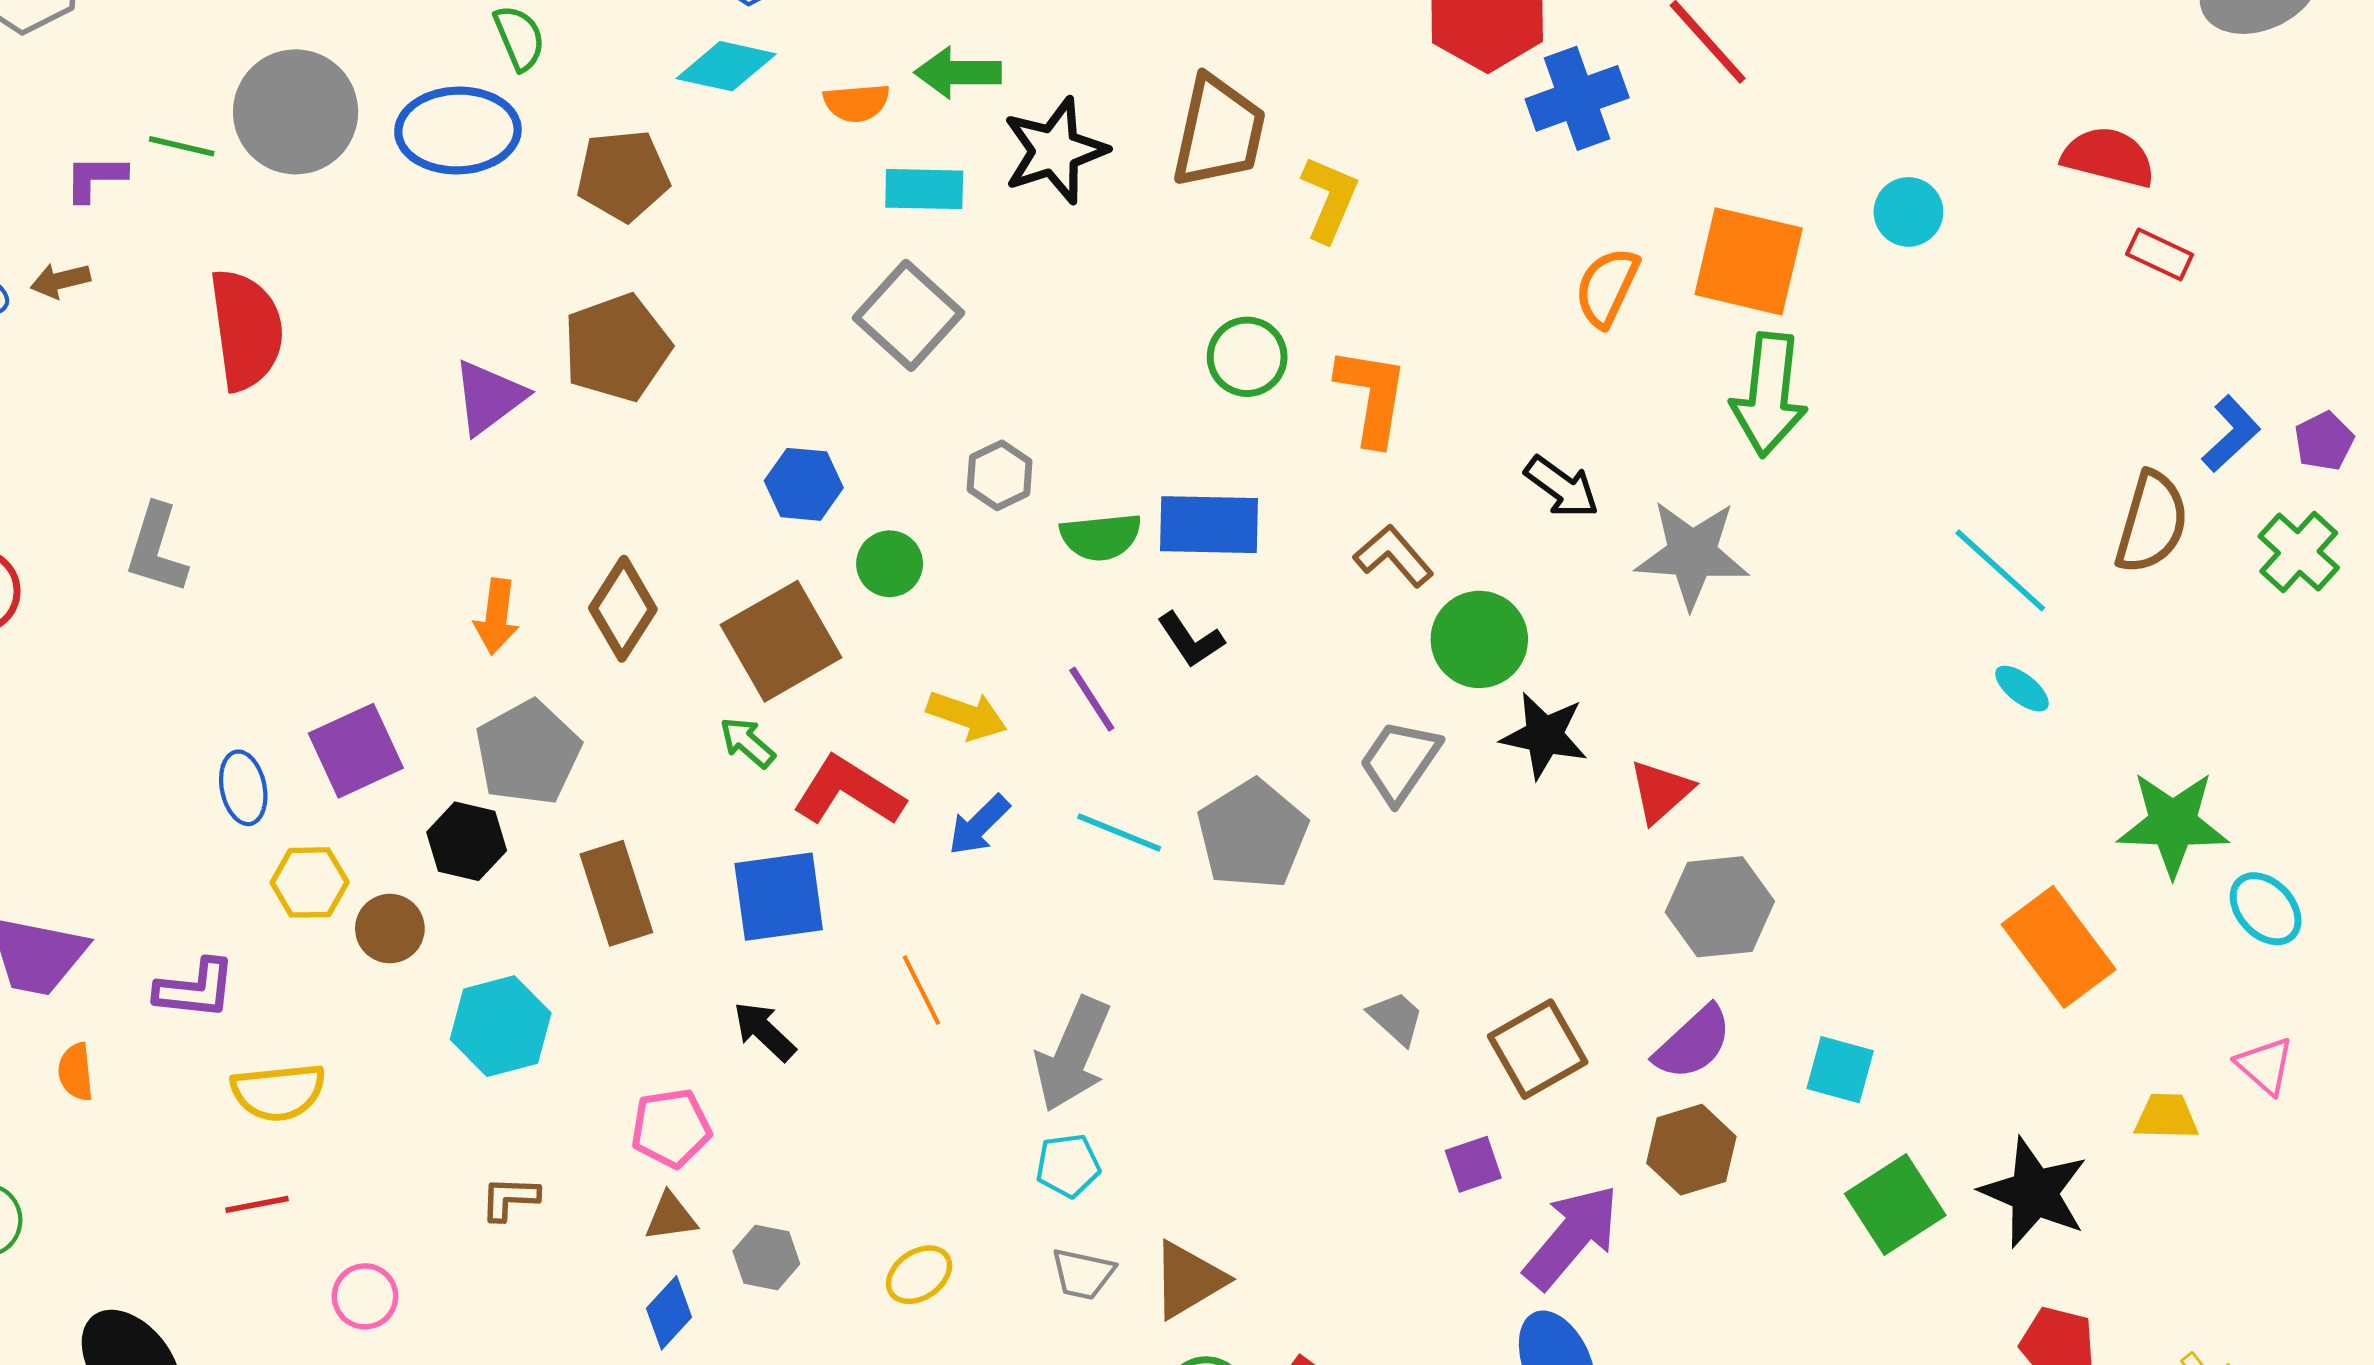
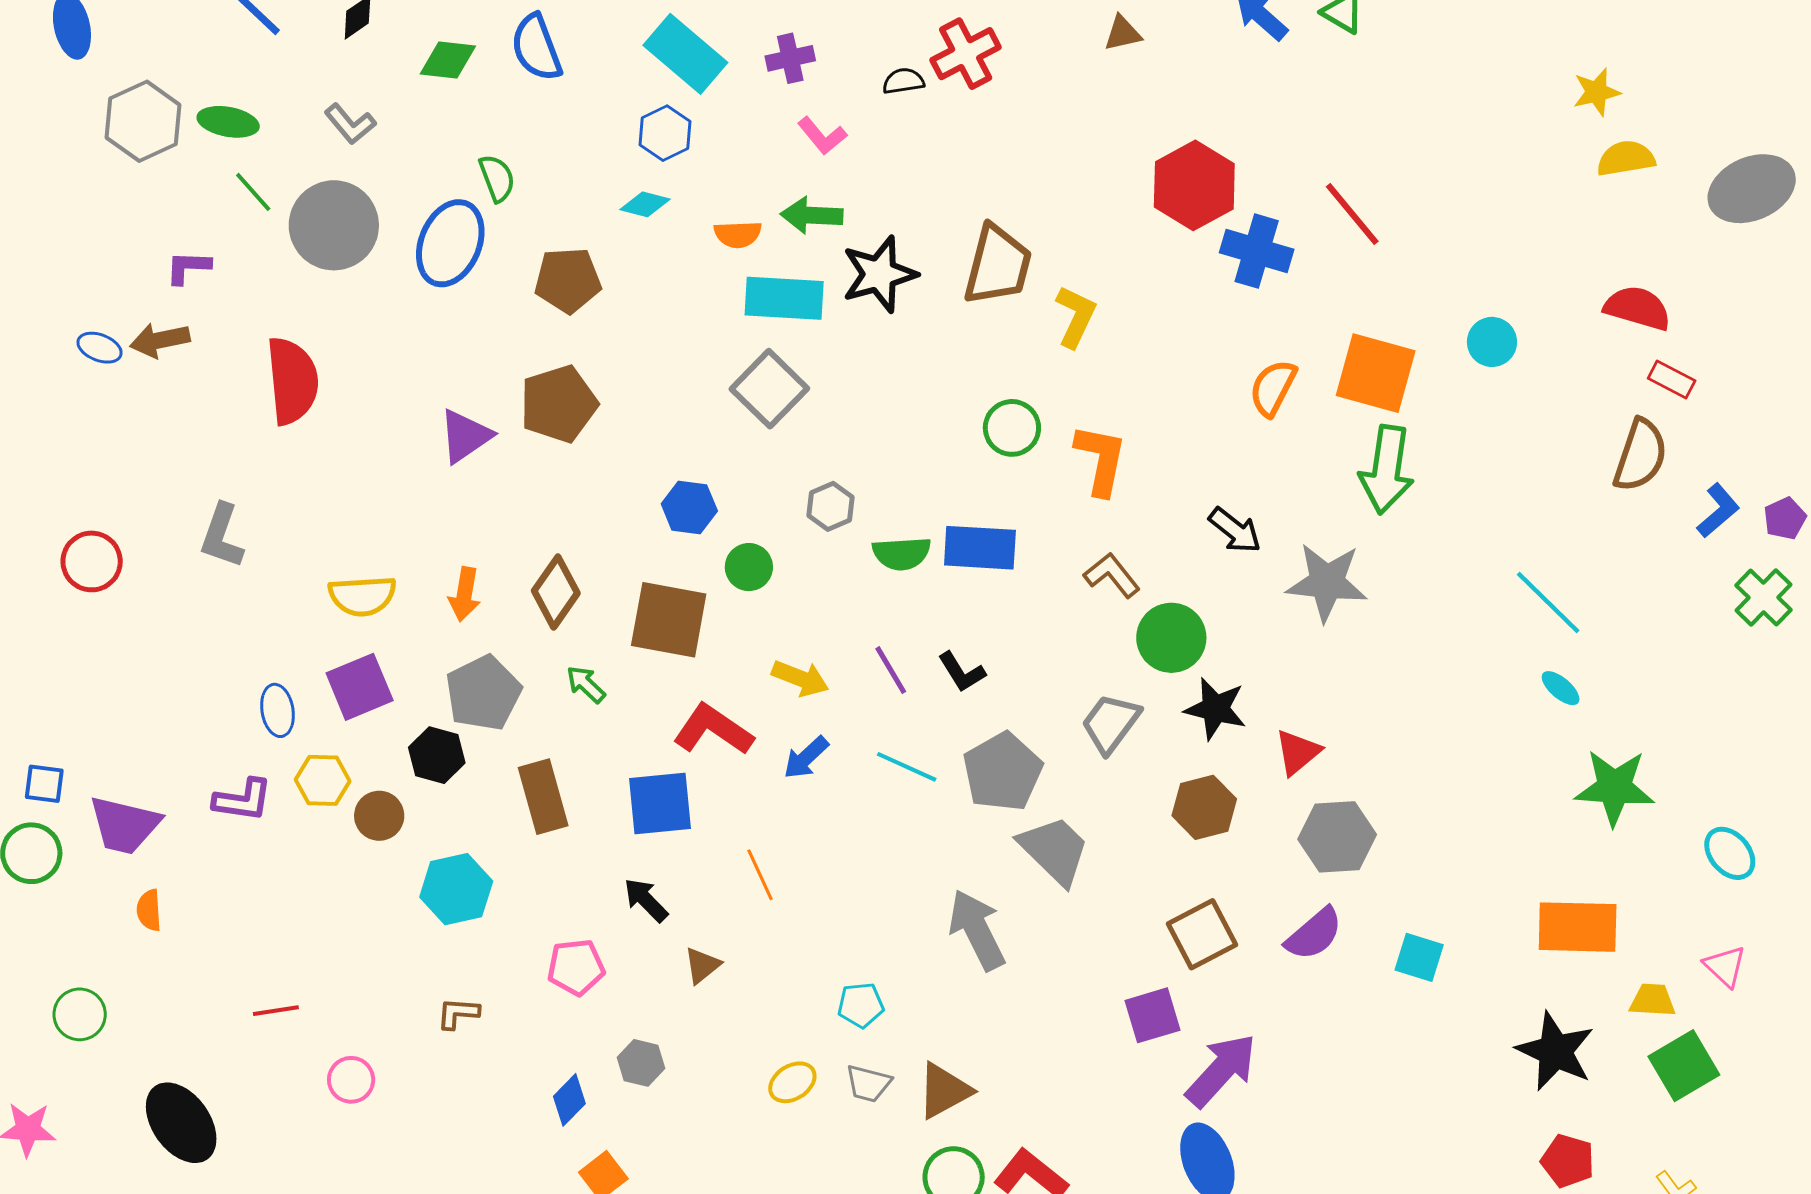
cyan diamond: (726, 66) -> (645, 204), size x0.7
blue cross: (1577, 98) -> (1257, 251), turned 34
blue ellipse: (458, 131) -> (450, 243), turned -68
green line: (182, 146) -> (253, 192), moved, turned 33
cyan rectangle: (924, 189) -> (784, 298), size x1.4
brown arrow: (60, 280) -> (160, 340), size x1.4
brown semicircle: (2152, 522) -> (1640, 455), moved
black L-shape: (1191, 640) -> (962, 672), moved
brown square: (781, 641) -> (669, 620), turned 38
green arrow: (747, 742) -> (586, 684), moved
green star: (2173, 824) -> (1614, 787), moved
orange rectangle: (2059, 947) -> (1578, 927), moved, turned -54
purple L-shape: (195, 989) -> (243, 800), moved
gray trapezoid: (1396, 1018) -> (1054, 850), moved, size x1.8
gray arrow: (1072, 1054) -> (977, 930), moved, turned 128
yellow semicircle: (278, 1092) -> (362, 596), moved
brown hexagon: (1691, 1150) -> (1204, 807), moved
purple square: (1473, 1164) -> (1152, 1015), size x1.4
green square: (1895, 1205) -> (1684, 1066), moved
brown triangle: (671, 1217) -> (702, 965), moved, turned -33
yellow ellipse: (919, 1275) -> (792, 1082), moved

